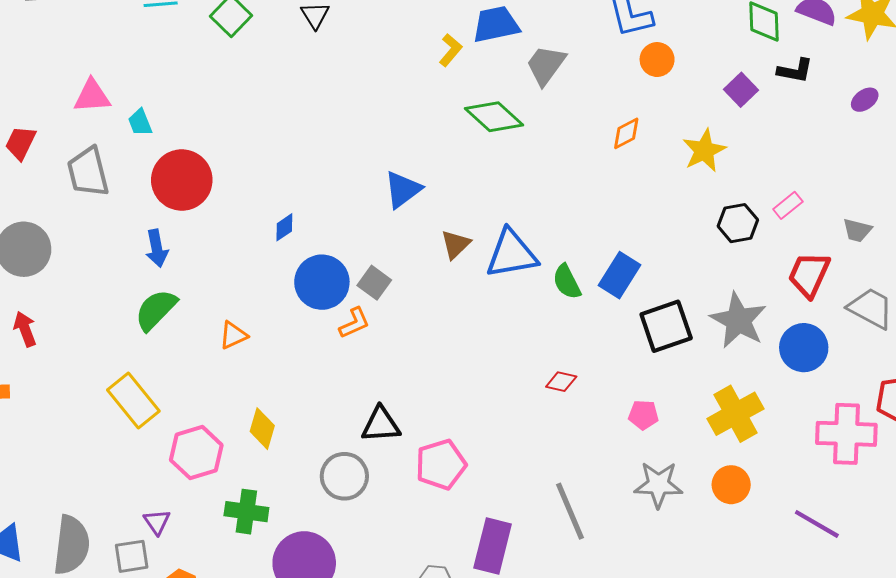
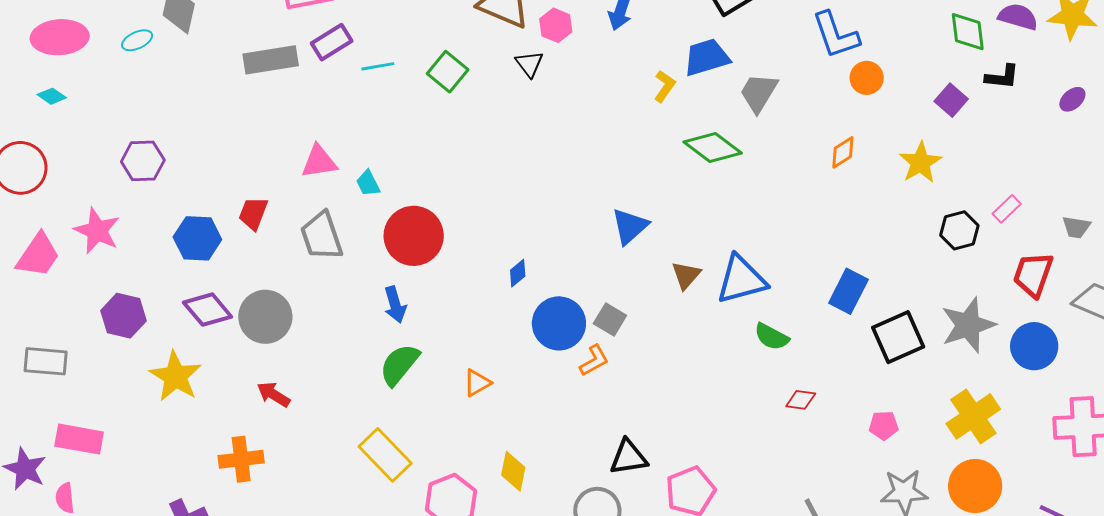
green semicircle: (567, 282) -> (772, 337), moved, turned -30
gray star: (738, 320) -> (968, 325), turned 30
red arrow: (25, 329) -> (273, 394), turned -32
orange circle: (731, 485) -> (975, 486), size x1.4

